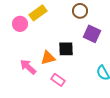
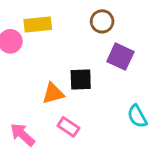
yellow rectangle: (38, 13) -> (38, 24), turned 30
pink arrow: (28, 67) -> (23, 135), moved

